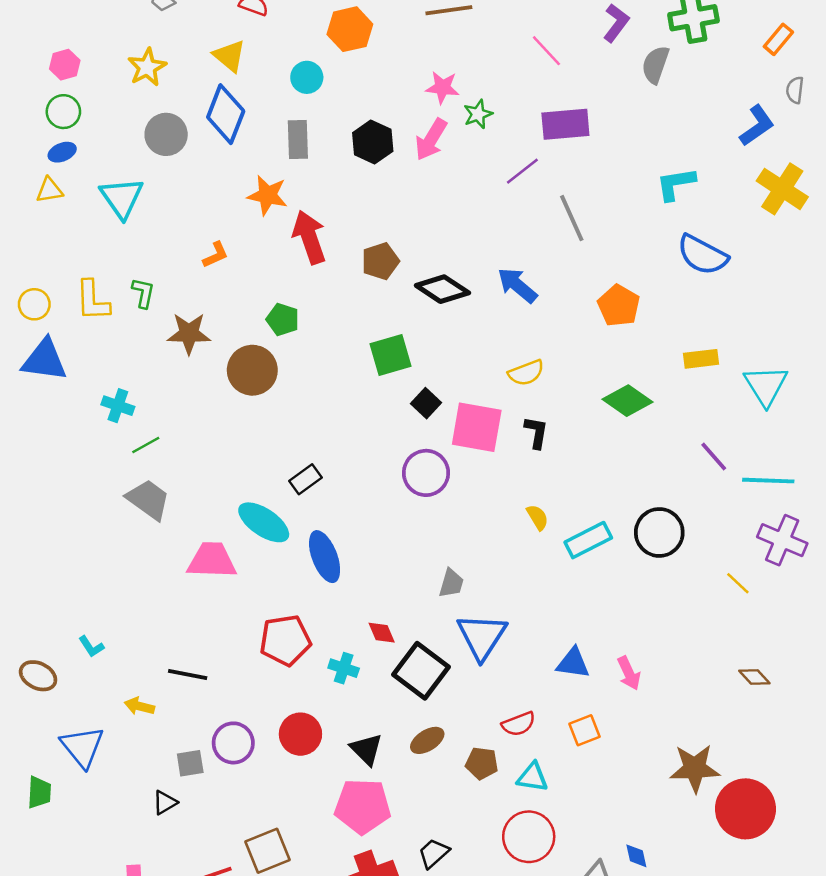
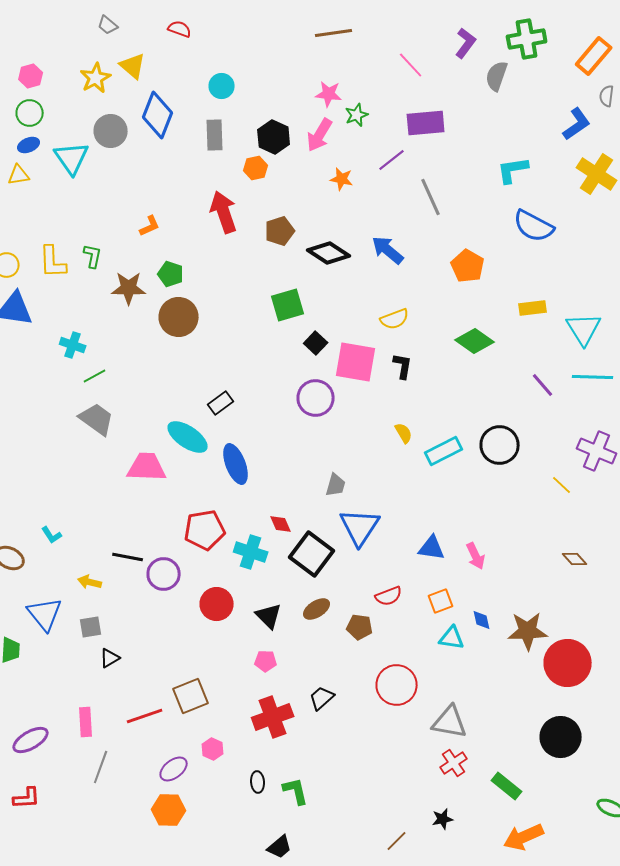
orange hexagon: (350, 29) -> (256, 168), moved, size x0.7
orange rectangle: (778, 39) -> (594, 56), size x1.5
yellow triangle: (229, 56) -> (133, 66), moved
orange star: (268, 195) -> (342, 179), moved, size x0.7
cyan triangle: (122, 198) -> (72, 158), moved
green pentagon: (283, 319) -> (171, 274), moved
cyan line: (768, 481) -> (593, 377), moved
cyan cross: (344, 668) -> (251, 552), size x1.4
purple circle: (233, 743) -> (164, 574), moved
gray square: (190, 763) -> (91, 627), moved
cyan triangle: (532, 777) -> (452, 638), moved
pink pentagon: (363, 806) -> (266, 661), size x0.5
blue diamond: (636, 856) -> (482, 620), moved

